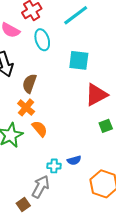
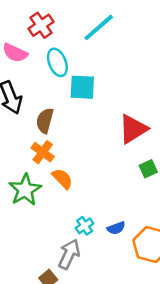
cyan square: (79, 60) -> (82, 87), moved
blue semicircle: (74, 160) -> (116, 228), moved
cyan cross: (54, 166) -> (85, 226), turned -32

